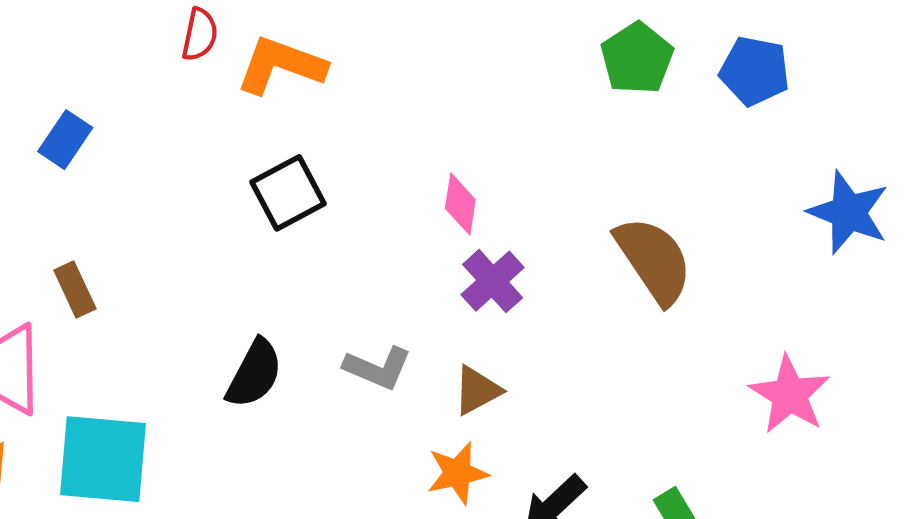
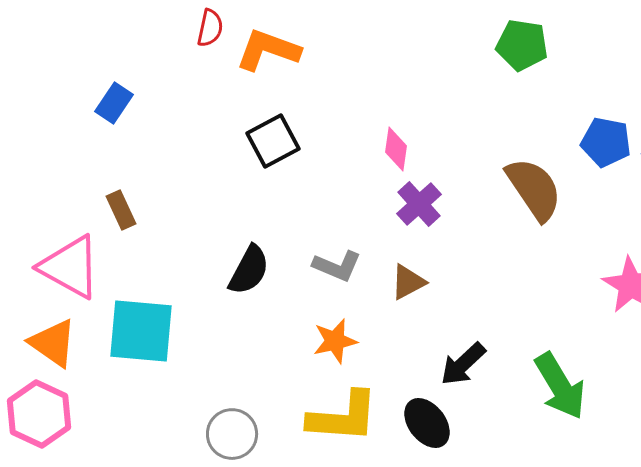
green pentagon: (637, 58) -> (522, 45), turned -30
blue pentagon: (755, 71) -> (606, 142), moved
orange star: (458, 473) -> (335, 341), moved

